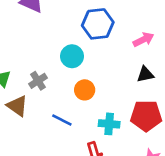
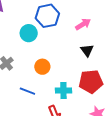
cyan circle: (72, 56) -> (29, 33), moved
black triangle: (145, 74) -> (87, 50), turned -48

